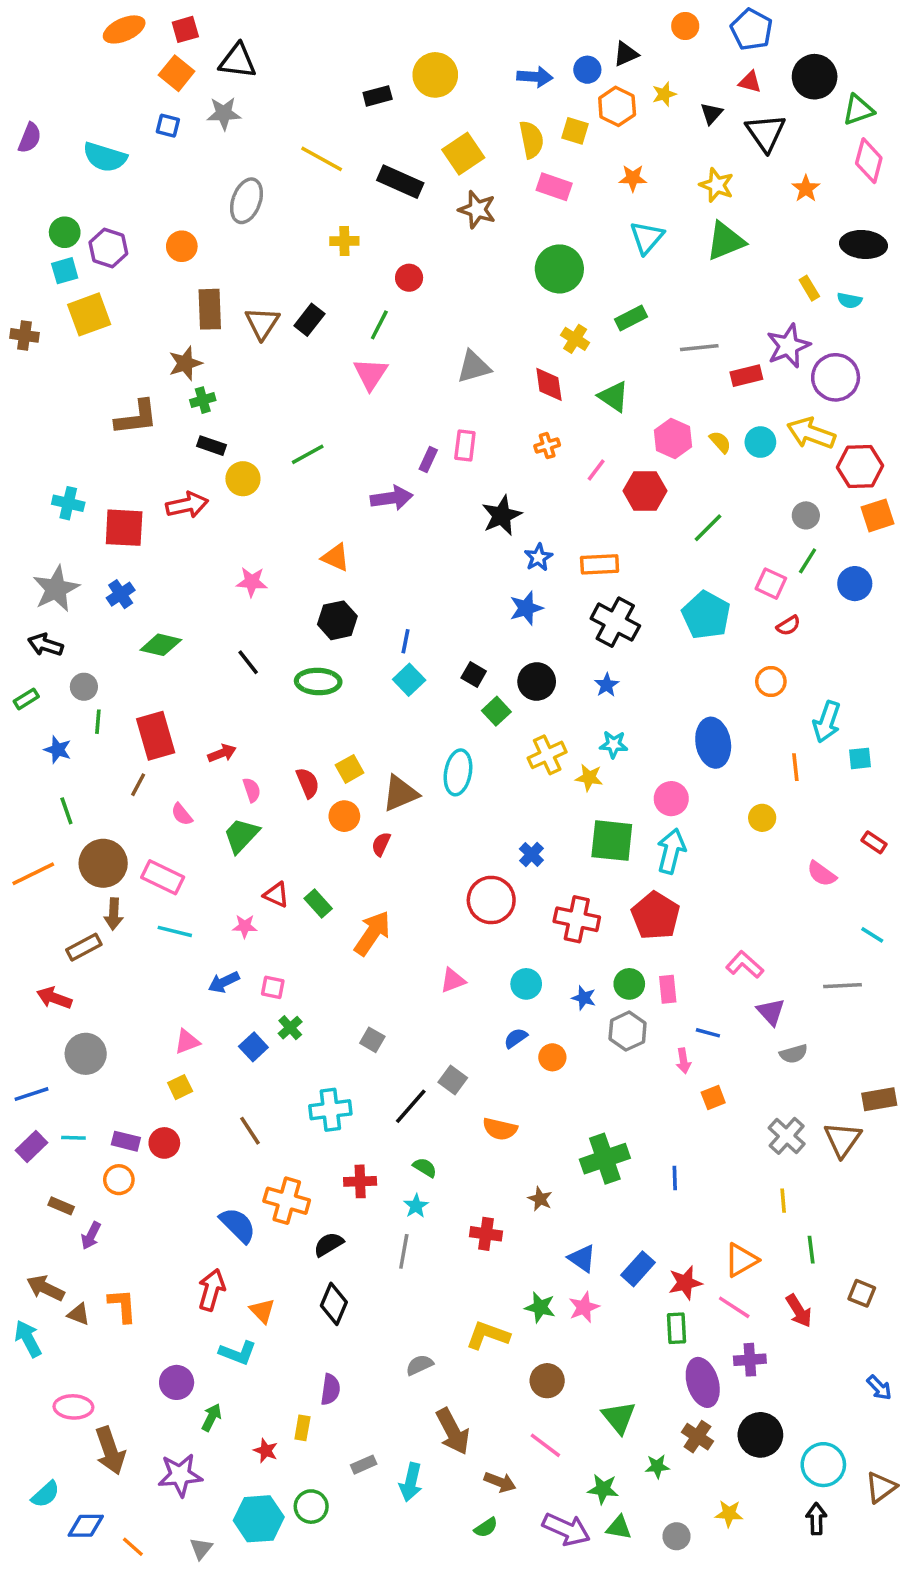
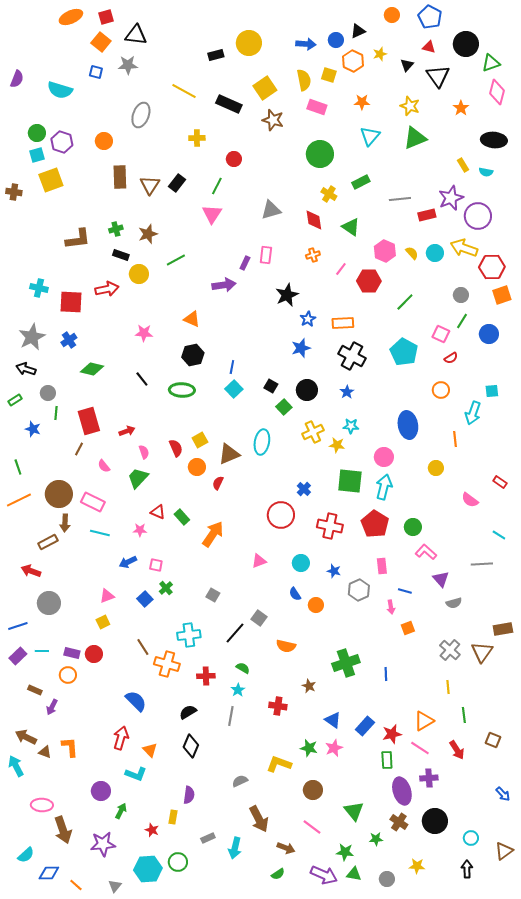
brown star: (185, 363) -> (148, 234), moved
cyan square: (860, 758) -> (492, 391), moved
green line: (66, 811) -> (18, 467), moved
green circle: (629, 984) -> (413, 527), moved
blue semicircle: (516, 1038) -> (295, 594), turned -88
orange cross: (287, 1201) -> (167, 664), moved
cyan circle: (823, 1465) -> (471, 838), size x0.6

